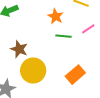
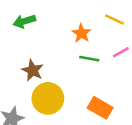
orange rectangle: (75, 75) -> (100, 108), turned 66

